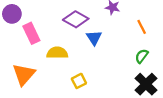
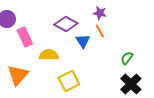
orange line: (142, 27) -> (100, 31), moved
yellow square: (79, 81) -> (69, 81), size x1.5

